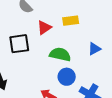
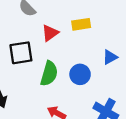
green semicircle: (60, 54) -> (49, 74), moved, turned 95
blue circle: (67, 77) -> (80, 74), moved

